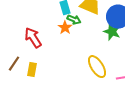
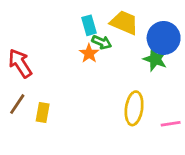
red arrow: (33, 38) -> (20, 63), moved
yellow ellipse: (97, 67) -> (134, 108), turned 40

